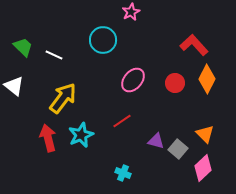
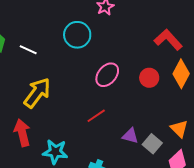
cyan star: (81, 135) -> (55, 152), moved, turned 30

